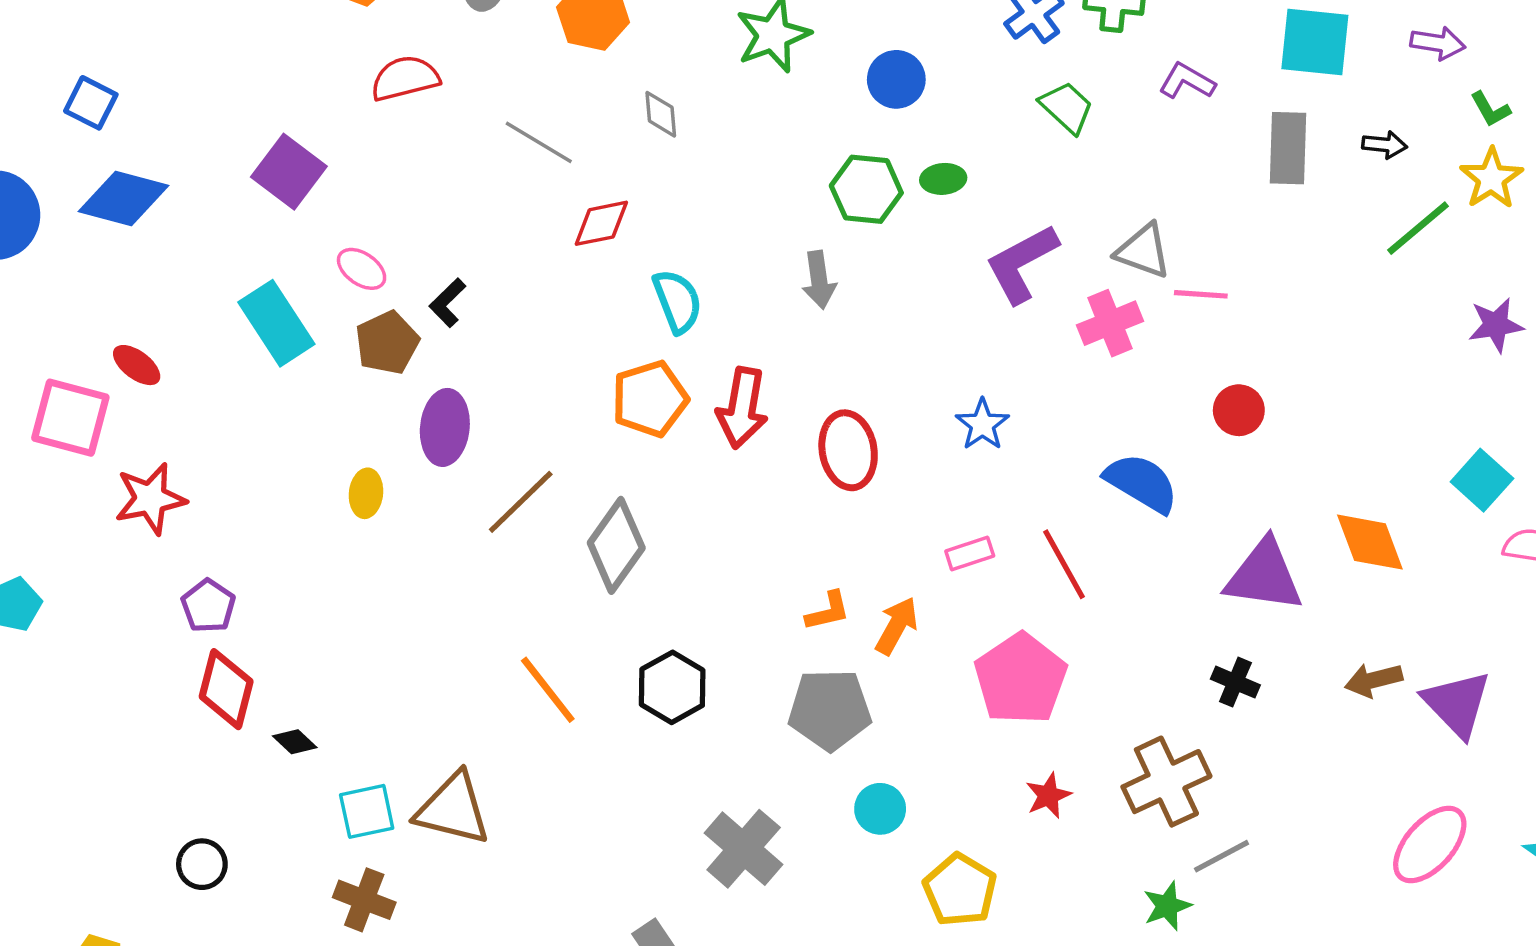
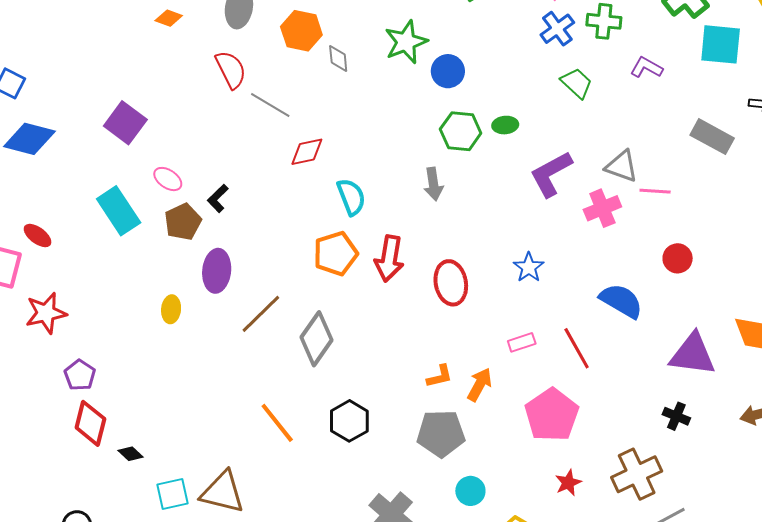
red semicircle: (405, 78) -> (231, 70), moved, turned 78
blue circle: (896, 79) -> (448, 71), moved
gray diamond: (661, 114) -> (338, 58), moved
gray rectangle: (1288, 148) -> (712, 137), moved, turned -63

